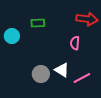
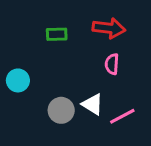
red arrow: (87, 19) -> (109, 28), moved
cyan circle: (12, 36) -> (18, 80), moved

